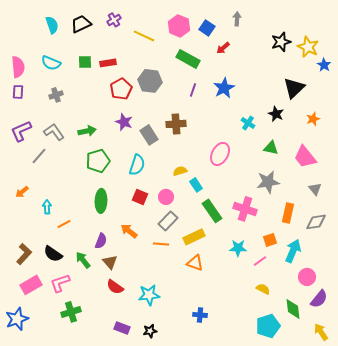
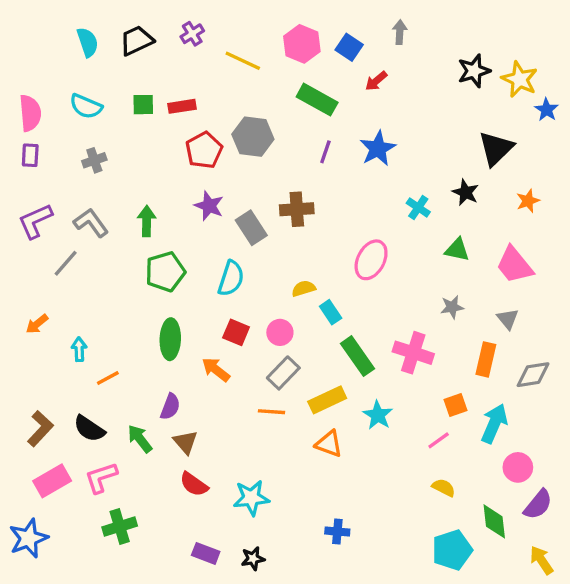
green arrow: (87, 131) -> (147, 221), turned -78
gray star: (268, 182) -> (452, 307), size x0.6
gray triangle: (315, 189) -> (508, 319), moved
orange arrow: (129, 231) -> (216, 370), moved
cyan star: (238, 248) -> (378, 415), moved, turned 30

